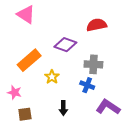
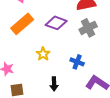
orange rectangle: (29, 60) -> (22, 24), moved
gray cross: (93, 64) -> (88, 28), moved, turned -30

